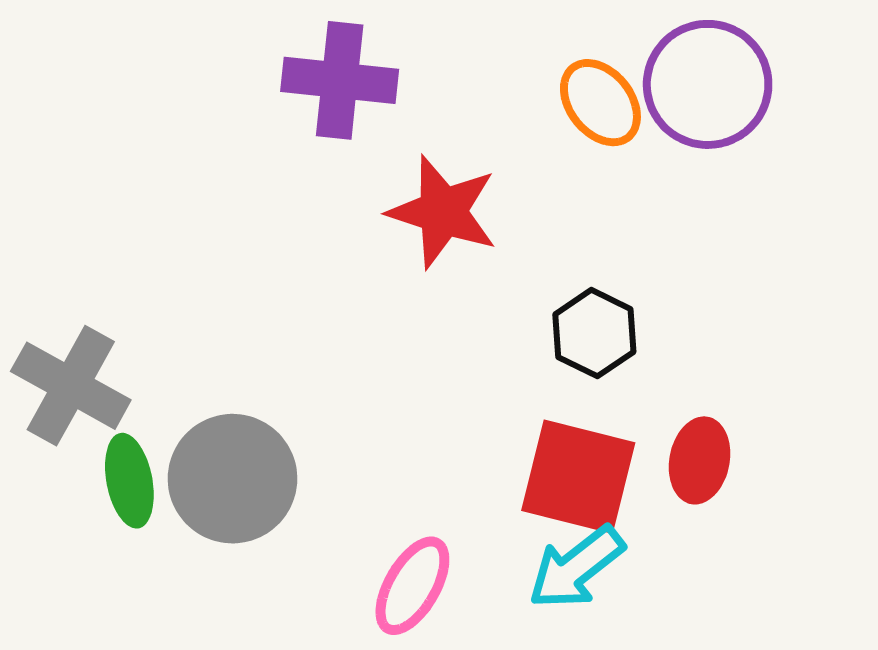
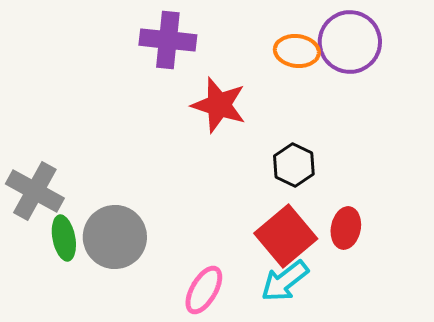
orange ellipse: (600, 103) -> (297, 51), turned -45
red square: (578, 477) -> (286, 236), turned 36

